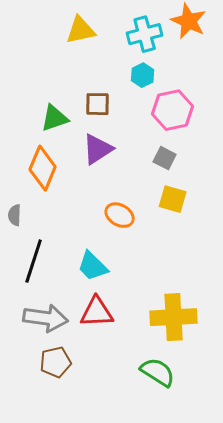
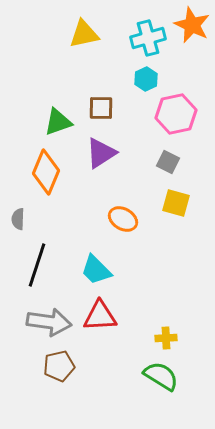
yellow cross: (174, 317) -> (166, 338), moved, size x0.5

